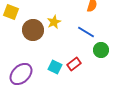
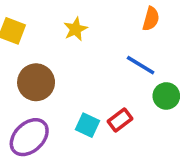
yellow star: (54, 22) -> (75, 29), moved
brown circle: (33, 30) -> (36, 82), moved

